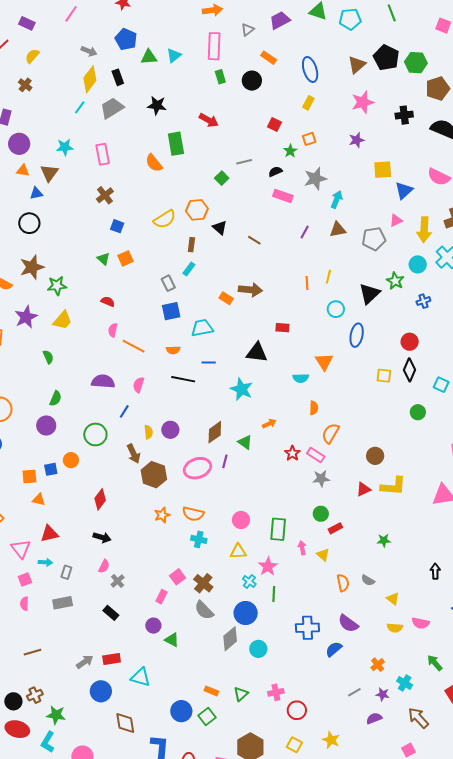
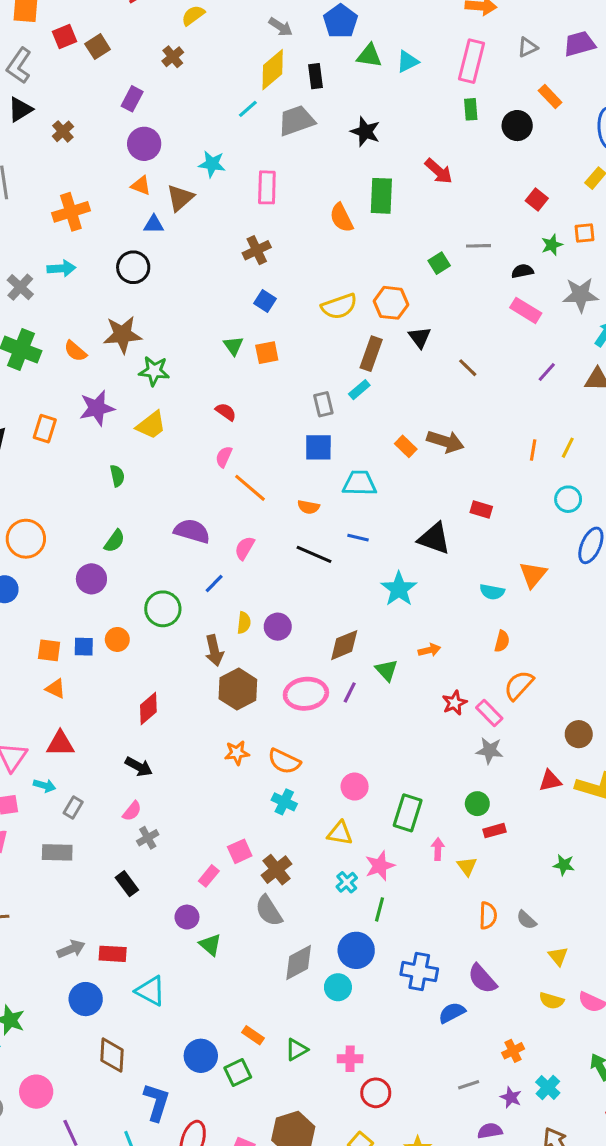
brown rectangle: (191, 245) -> (371, 354), size x1.5
blue circle: (246, 613) -> (356, 950), moved

